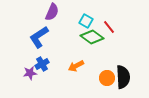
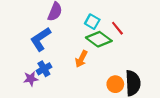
orange arrow: (76, 66) -> (81, 59), moved, turned -35

